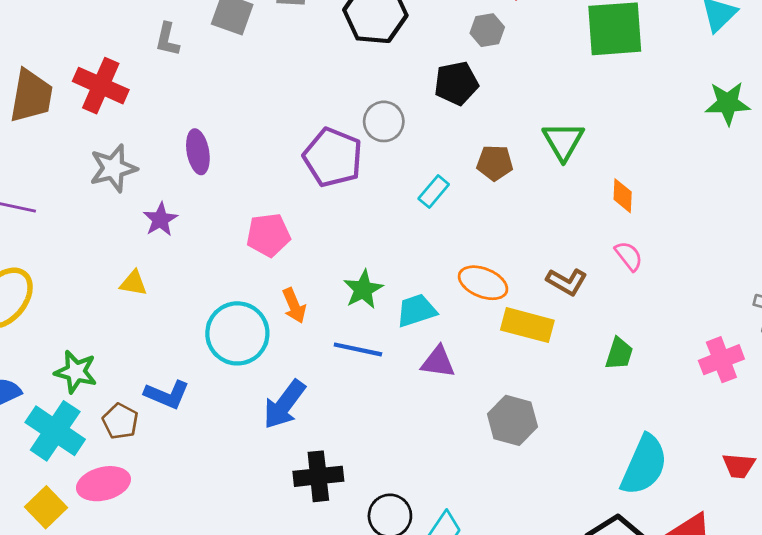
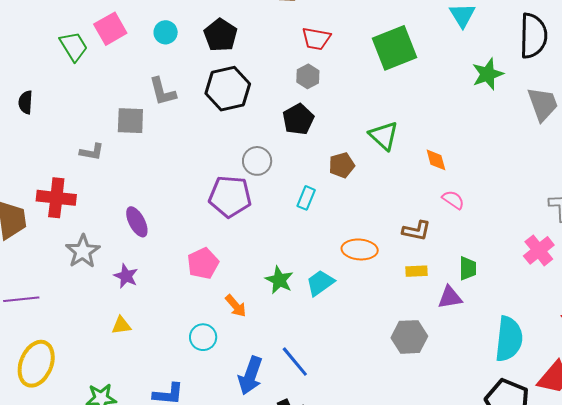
gray L-shape: (167, 39) -> (92, 152), turned -75
yellow rectangle: (527, 325) -> (417, 271), moved, size x0.6
cyan circle: (237, 333) -> (203, 337), size x0.6
blue line: (358, 349) -> (295, 362), moved, turned 56
purple triangle: (438, 362) -> (450, 297), moved

